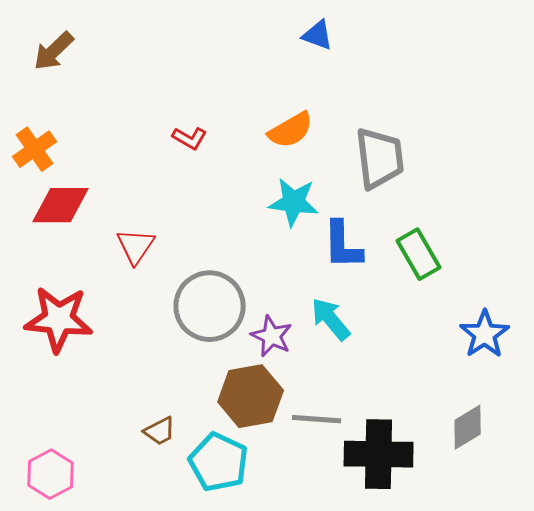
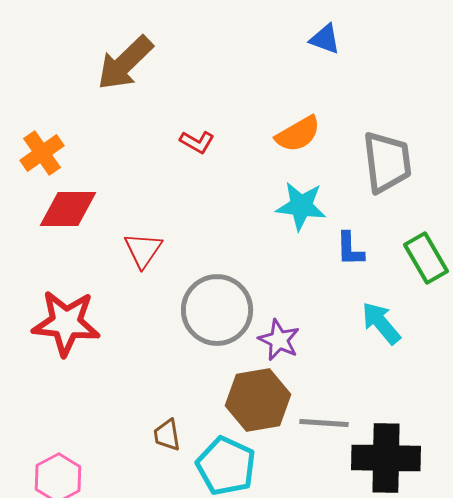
brown arrow: (54, 51) -> (125, 63), moved, size x1.4
blue L-shape: (343, 245) -> (350, 249), size x0.7
cyan arrow: (331, 319) -> (381, 323), moved
brown trapezoid: (160, 431) -> (167, 435), turned 108

